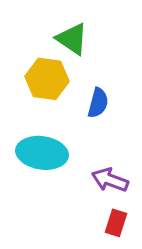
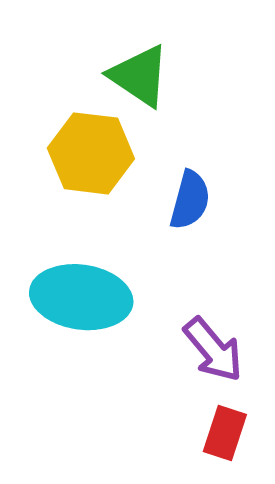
purple arrow: (110, 180) -> (213, 350), turned -150

